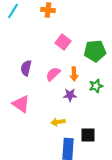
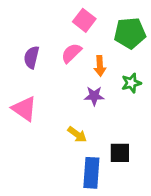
pink semicircle: (53, 74) -> (71, 53), moved
yellow arrow: (58, 122) -> (77, 134), turned -136

